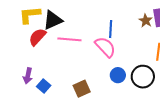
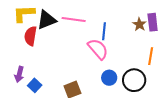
red semicircle: (37, 37) -> (31, 36), turned -36
pink line: (69, 39) -> (74, 19), moved

